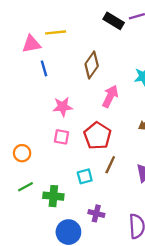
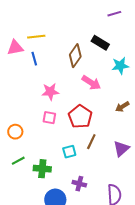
black rectangle: (114, 21) -> (100, 43), moved
yellow line: (56, 32) -> (36, 37), moved
pink triangle: (31, 44) -> (15, 48), moved
pink arrow: (110, 96) -> (91, 83), turned 96

